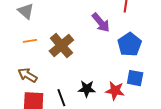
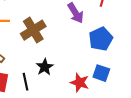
black star: (87, 89) -> (45, 67), moved, turned 30

